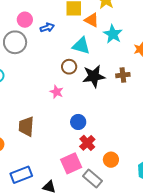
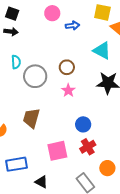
gray circle: (15, 42) -> (35, 76), moved
brown circle: (69, 67) -> (67, 67), moved
pink square: (71, 163) -> (57, 151), moved

